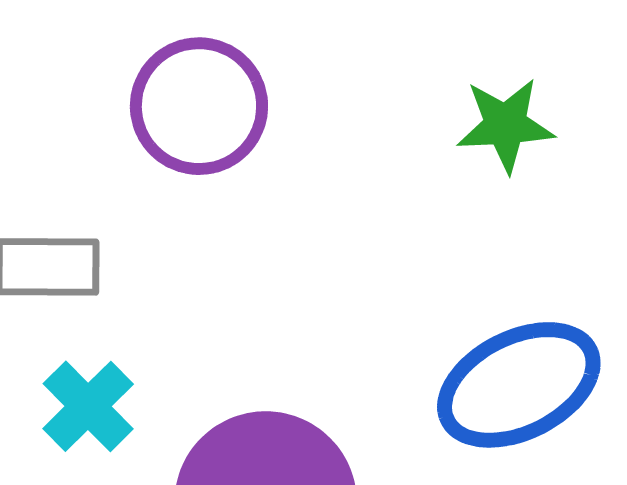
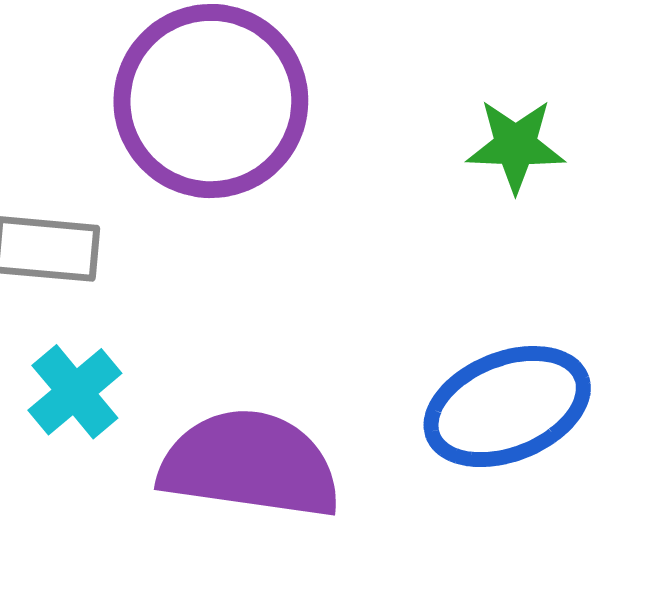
purple circle: (199, 106) -> (211, 101), size x1.4

